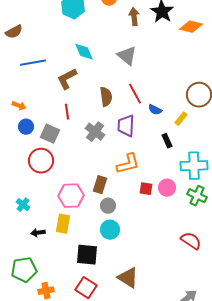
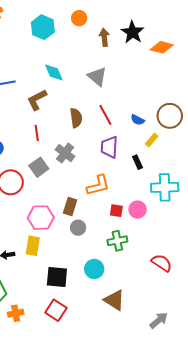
blue semicircle: (155, 110) -> (138, 120), moved
purple trapezoid: (126, 126) -> (109, 147), moved
gray square: (50, 134) -> (39, 167), moved, turned 30
green cross: (197, 196) -> (117, 241), moved, turned -36
cyan circle: (110, 230) -> (94, 269), moved
brown triangle: (128, 278) -> (114, 300), moved

